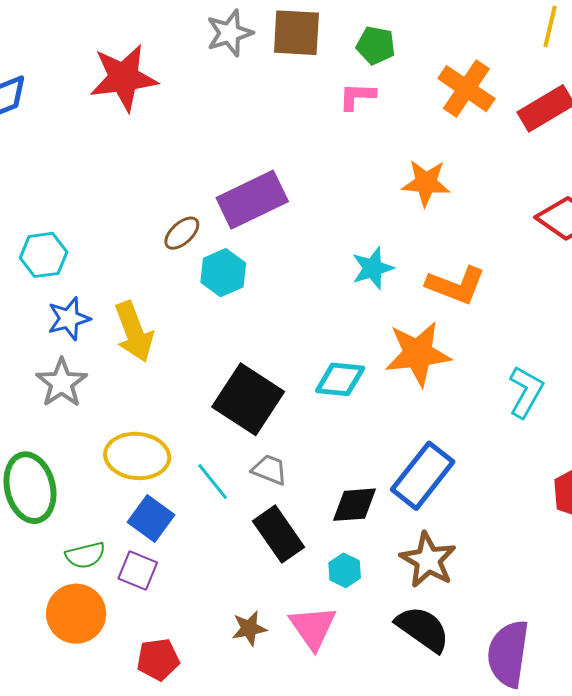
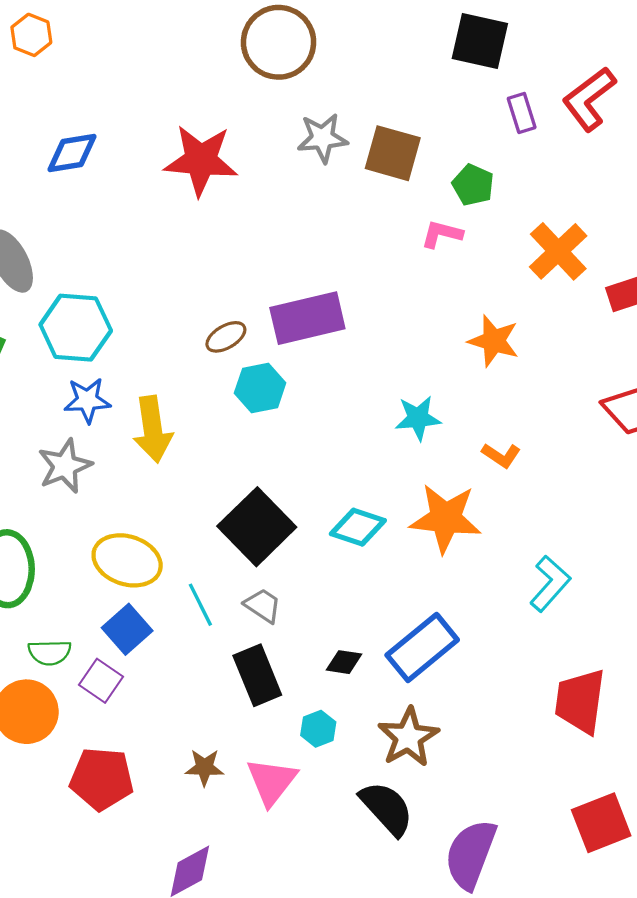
cyan hexagon: (44, 255) -> (76, 328), size x1.4
orange L-shape: (456, 285) -> (501, 455), size x0.6
black diamond: (355, 505) -> (344, 662), size x0.7
red pentagon: (158, 659) -> (102, 779), size x1.4

